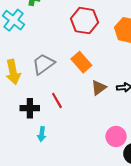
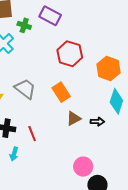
gray trapezoid: (43, 64) -> (25, 89), turned 65
red line: (57, 100) -> (32, 134), moved

